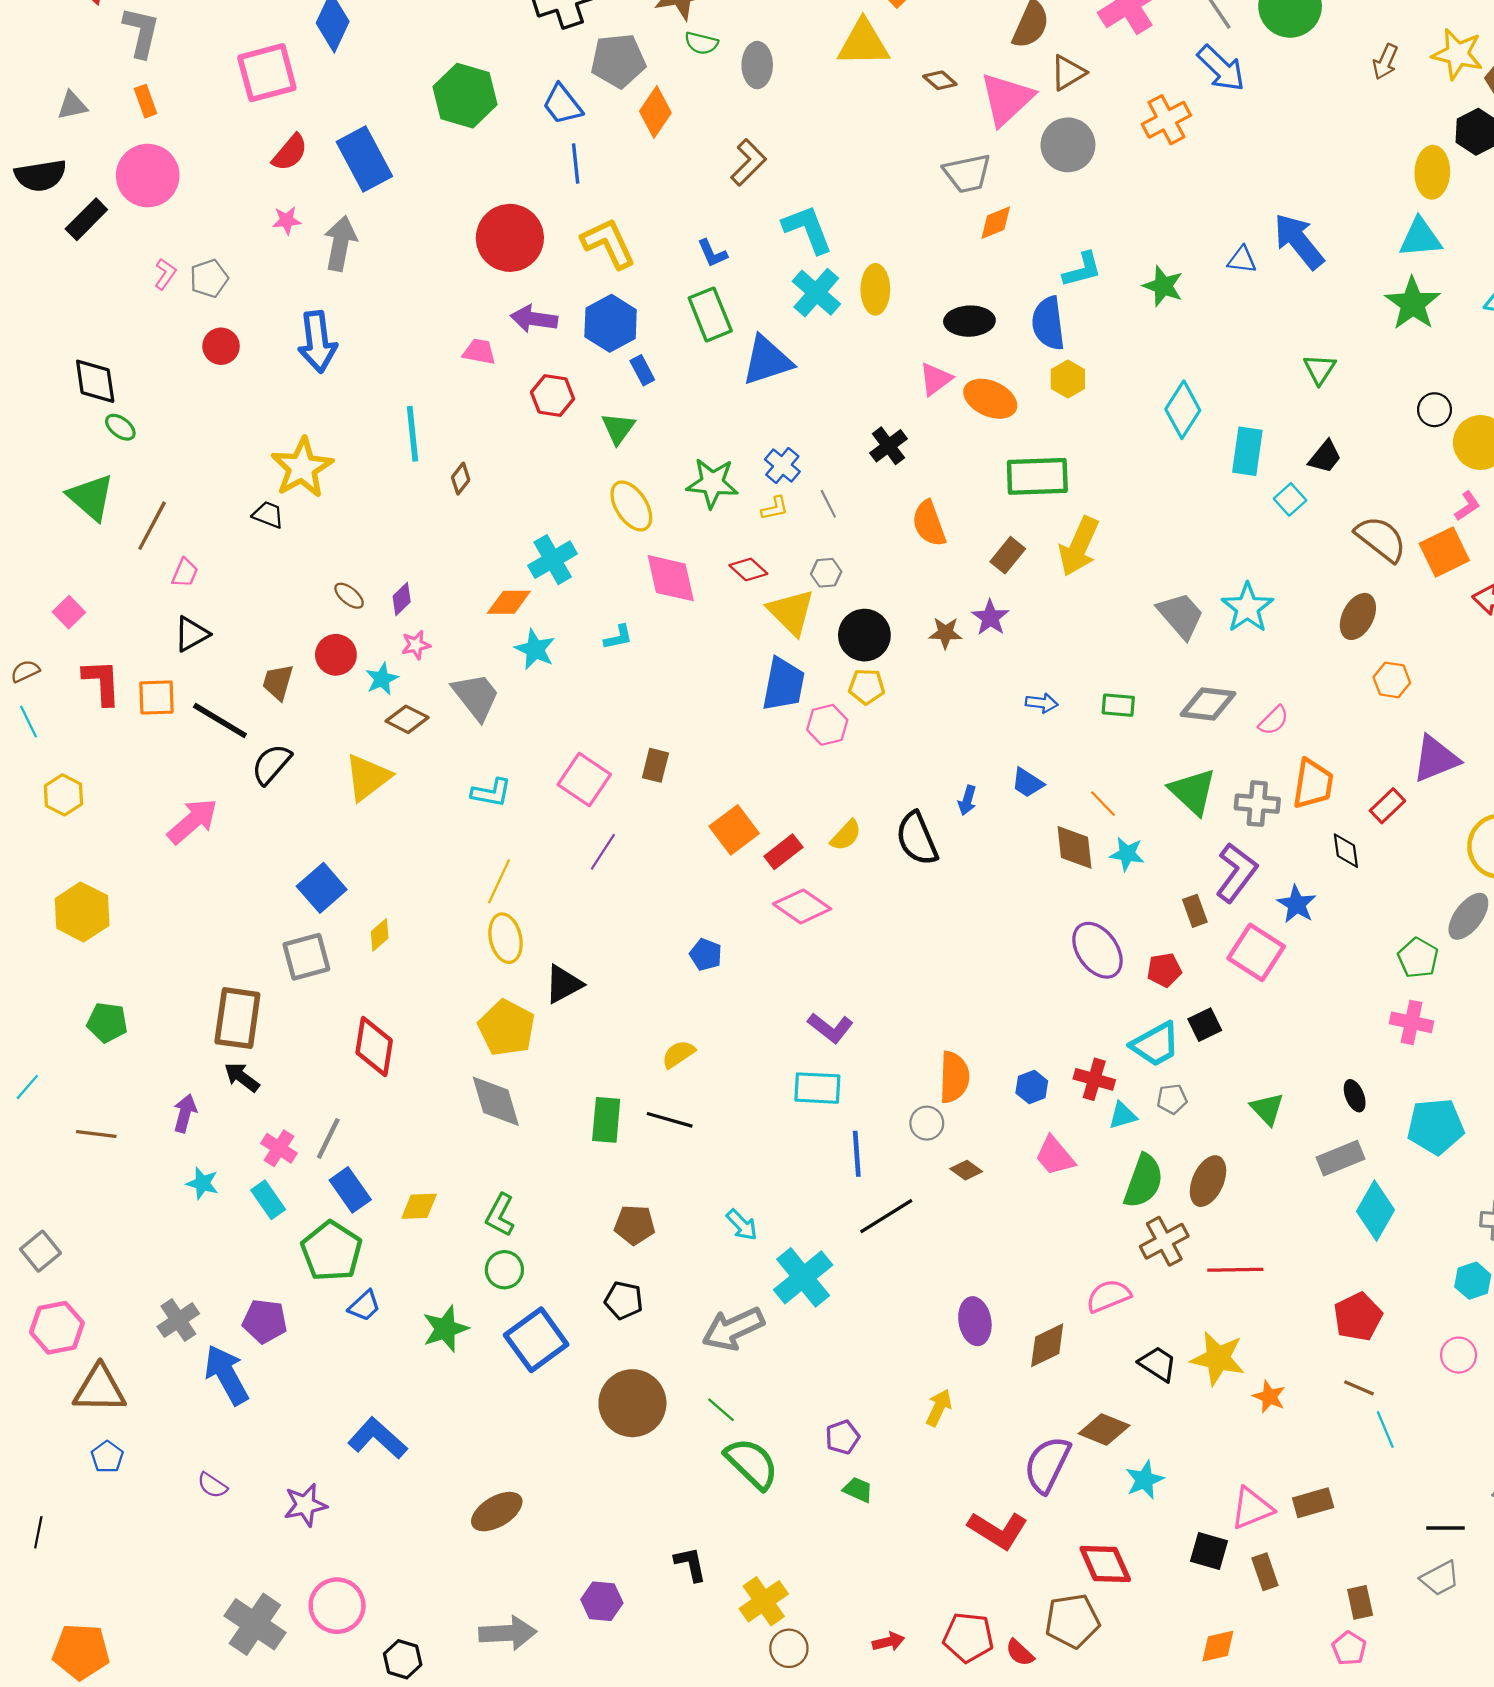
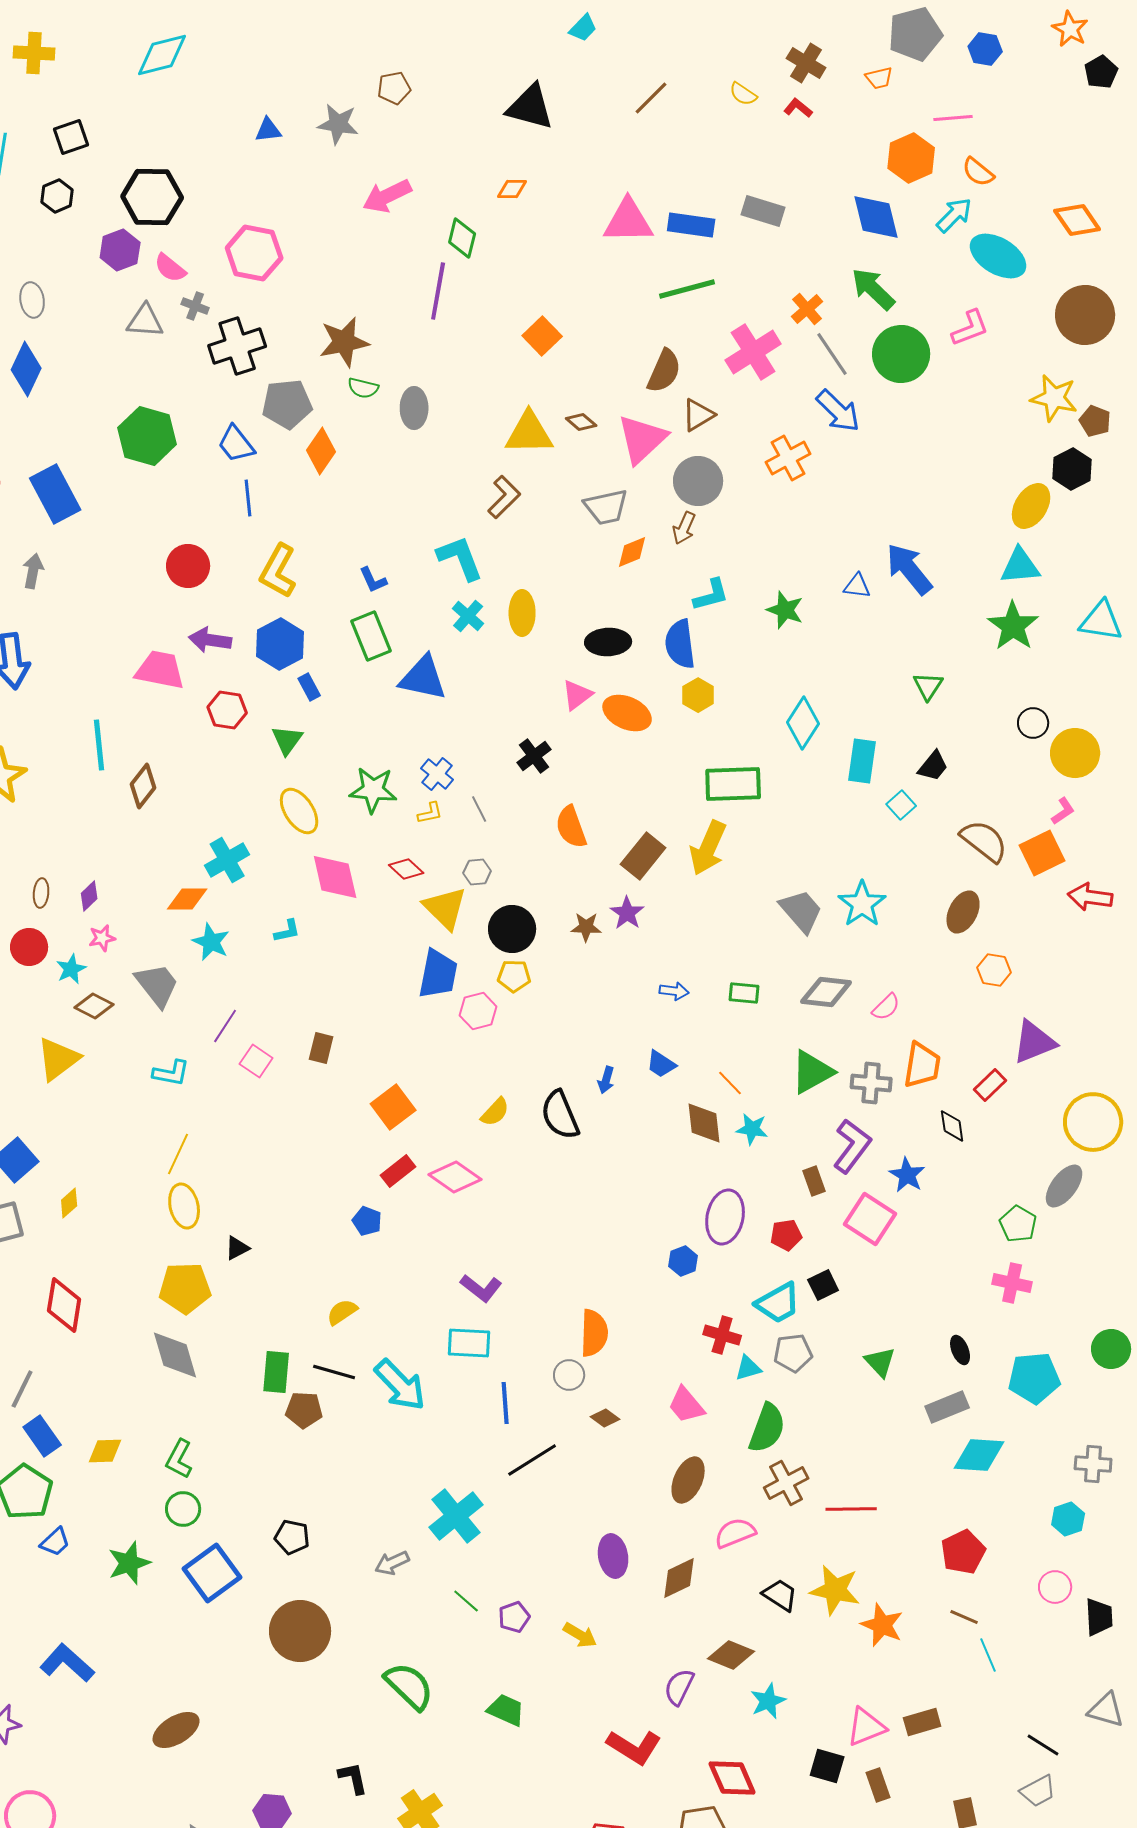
yellow triangle: (863, 43) -> (529, 433), moved
brown arrow: (1385, 62) -> (684, 528), moved
brown L-shape: (748, 162) -> (504, 497), moved
yellow ellipse: (1432, 172) -> (1031, 506), turned 30
red circle: (510, 238) -> (188, 566), size x0.7
gray arrow: (340, 243) -> (33, 571), size x0.7
yellow L-shape: (608, 243) -> (278, 571), turned -126
cyan cross: (816, 293) -> (468, 616), size x0.7
pink trapezoid: (479, 352) -> (160, 670), size x1.6
blue triangle: (767, 360) -> (423, 678), turned 30
green rectangle: (1037, 476) -> (733, 784), moved
brown diamond: (461, 479) -> (143, 786), size x1.5
brown rectangle: (1008, 555) -> (643, 856), size x1.4
brown ellipse: (349, 596) -> (41, 893), turned 56
pink square: (584, 780) -> (256, 1061), size x0.7
green triangle: (1193, 792) -> (812, 1072), turned 48
purple line: (603, 852) -> (225, 1026), moved
red rectangle: (783, 852) -> (398, 1171), moved
purple ellipse: (1097, 950) -> (725, 1217), turned 48
black triangle: (564, 984) -> (237, 1248), size x0.7
yellow pentagon: (507, 1028) -> (185, 1288), turned -30
blue hexagon: (1032, 1087) -> (683, 1261), moved
gray pentagon: (1172, 1099) -> (793, 1353), size x1.4
brown ellipse: (1208, 1181) -> (688, 1480), moved
cyan diamond: (1375, 1211) -> (979, 1455), turned 64
brown pentagon: (635, 1225) -> (304, 1410), moved
cyan arrow: (742, 1225) -> (400, 1385), moved, size x1.8
gray arrow: (733, 1329) -> (392, 1563), size x0.6
orange star: (1269, 1397) -> (882, 1625), size x1.4
yellow arrow: (939, 1408) -> (580, 1635), turned 96
green line: (721, 1410) -> (466, 1601), moved
purple pentagon: (843, 1437) -> (514, 1617), moved
purple semicircle: (1047, 1464) -> (679, 1687), size x0.7
green trapezoid: (858, 1490) -> (506, 1710), size x1.4
black line: (1445, 1528) -> (1043, 1745), turned 32

